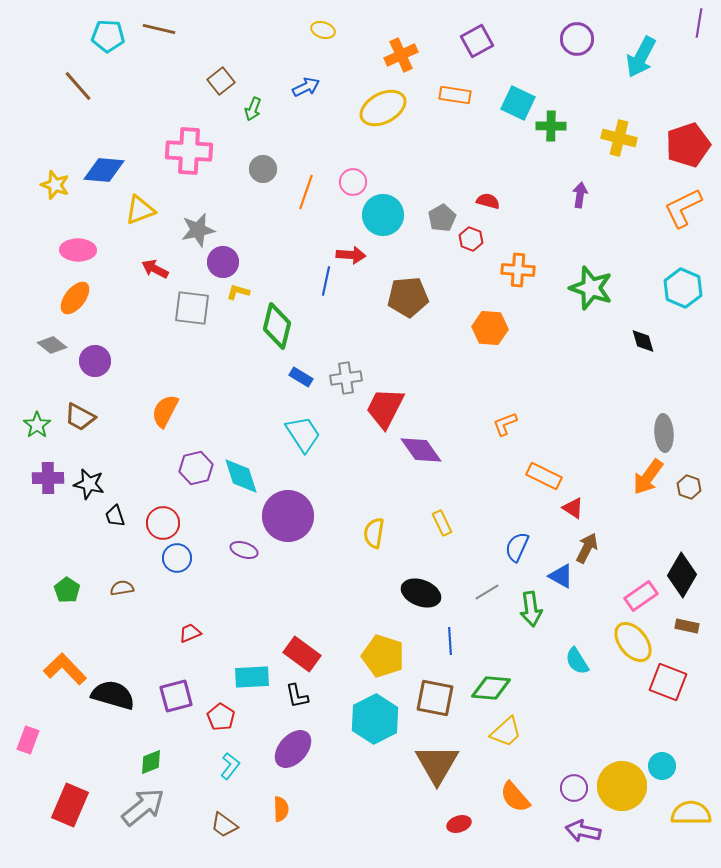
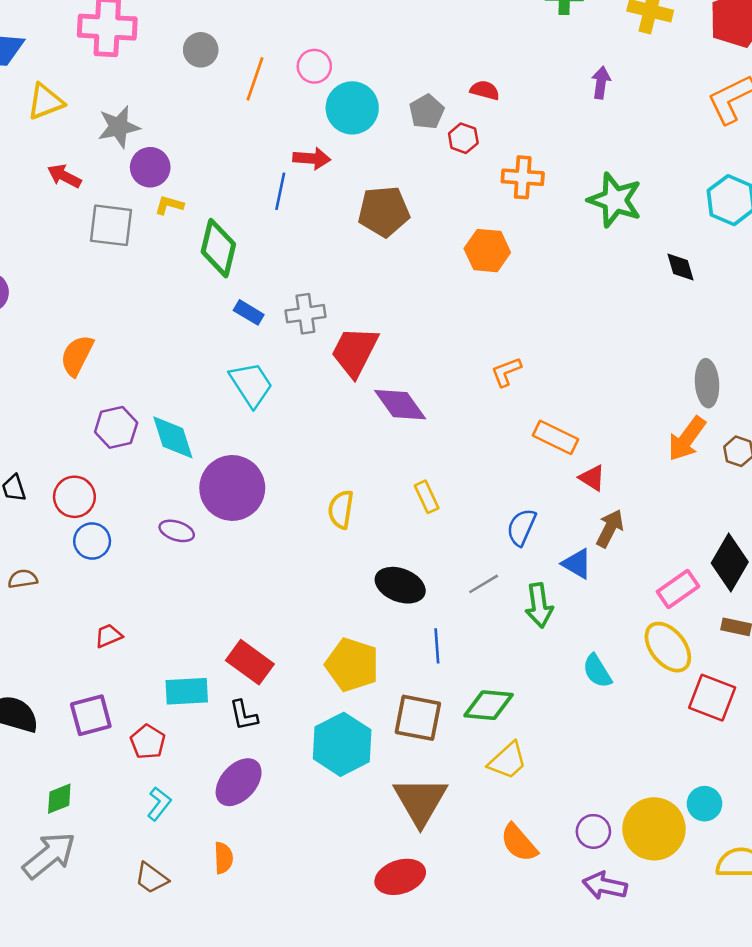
red ellipse: (459, 824) -> (400, 877), moved, size x1.6

